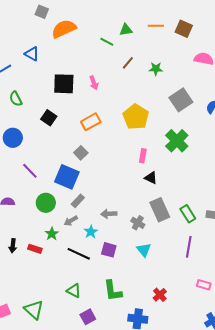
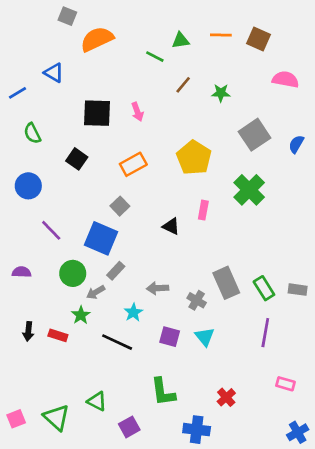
black triangle: (151, 178) -> (171, 226), moved
gray arrow: (71, 221) -> (96, 292), moved
purple square: (109, 250) -> (170, 337), moved
green triangle: (74, 291) -> (97, 401), moved

